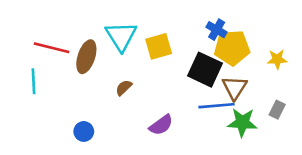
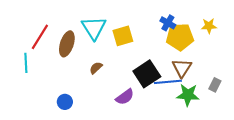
red line: (52, 48) -> (40, 37), turned -72
yellow star: (277, 59) -> (209, 26), moved
black square: (205, 70) -> (147, 74), moved, turned 32

